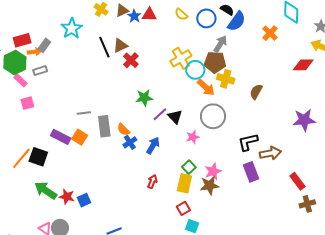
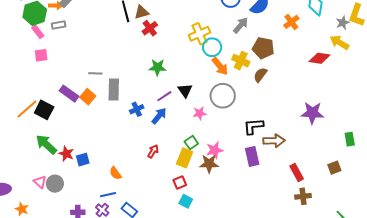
brown pentagon: (215, 62) -> (263, 48), moved
brown semicircle: (256, 92) -> (260, 75), moved
purple line: (160, 114) -> (164, 96), moved
orange semicircle: (123, 130) -> (115, 173), moved

